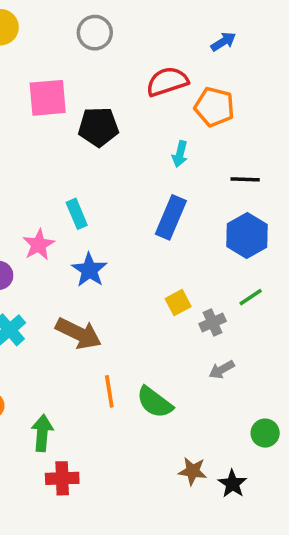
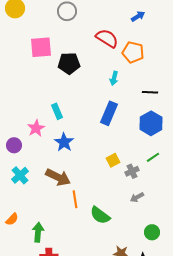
red semicircle: (167, 82) -> (107, 38), turned 50
orange line: (109, 391) -> (75, 199), moved
green circle: (265, 433) -> (152, 232), moved

